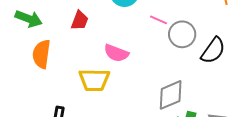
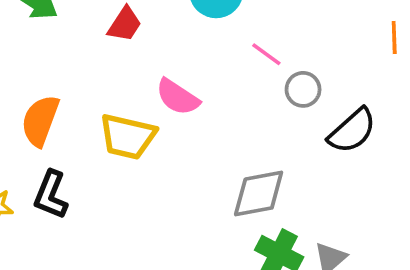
gray circle: (182, 34) -> (303, 89), size x0.7
orange semicircle: (41, 54) -> (40, 121), moved

